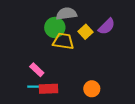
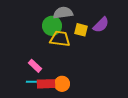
yellow square: (85, 32) -> (81, 30), turned -32
orange circle: (92, 89) -> (62, 84), moved

